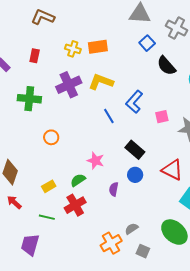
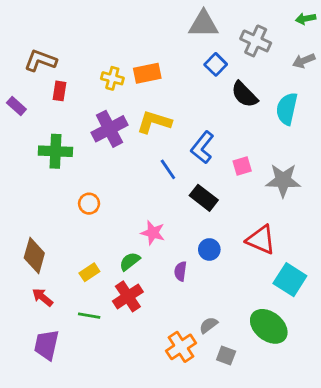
brown L-shape: (43, 17) -> (40, 61), moved
black rectangle: (135, 150) -> (204, 198), moved
purple trapezoid: (30, 245) -> (46, 345), moved

